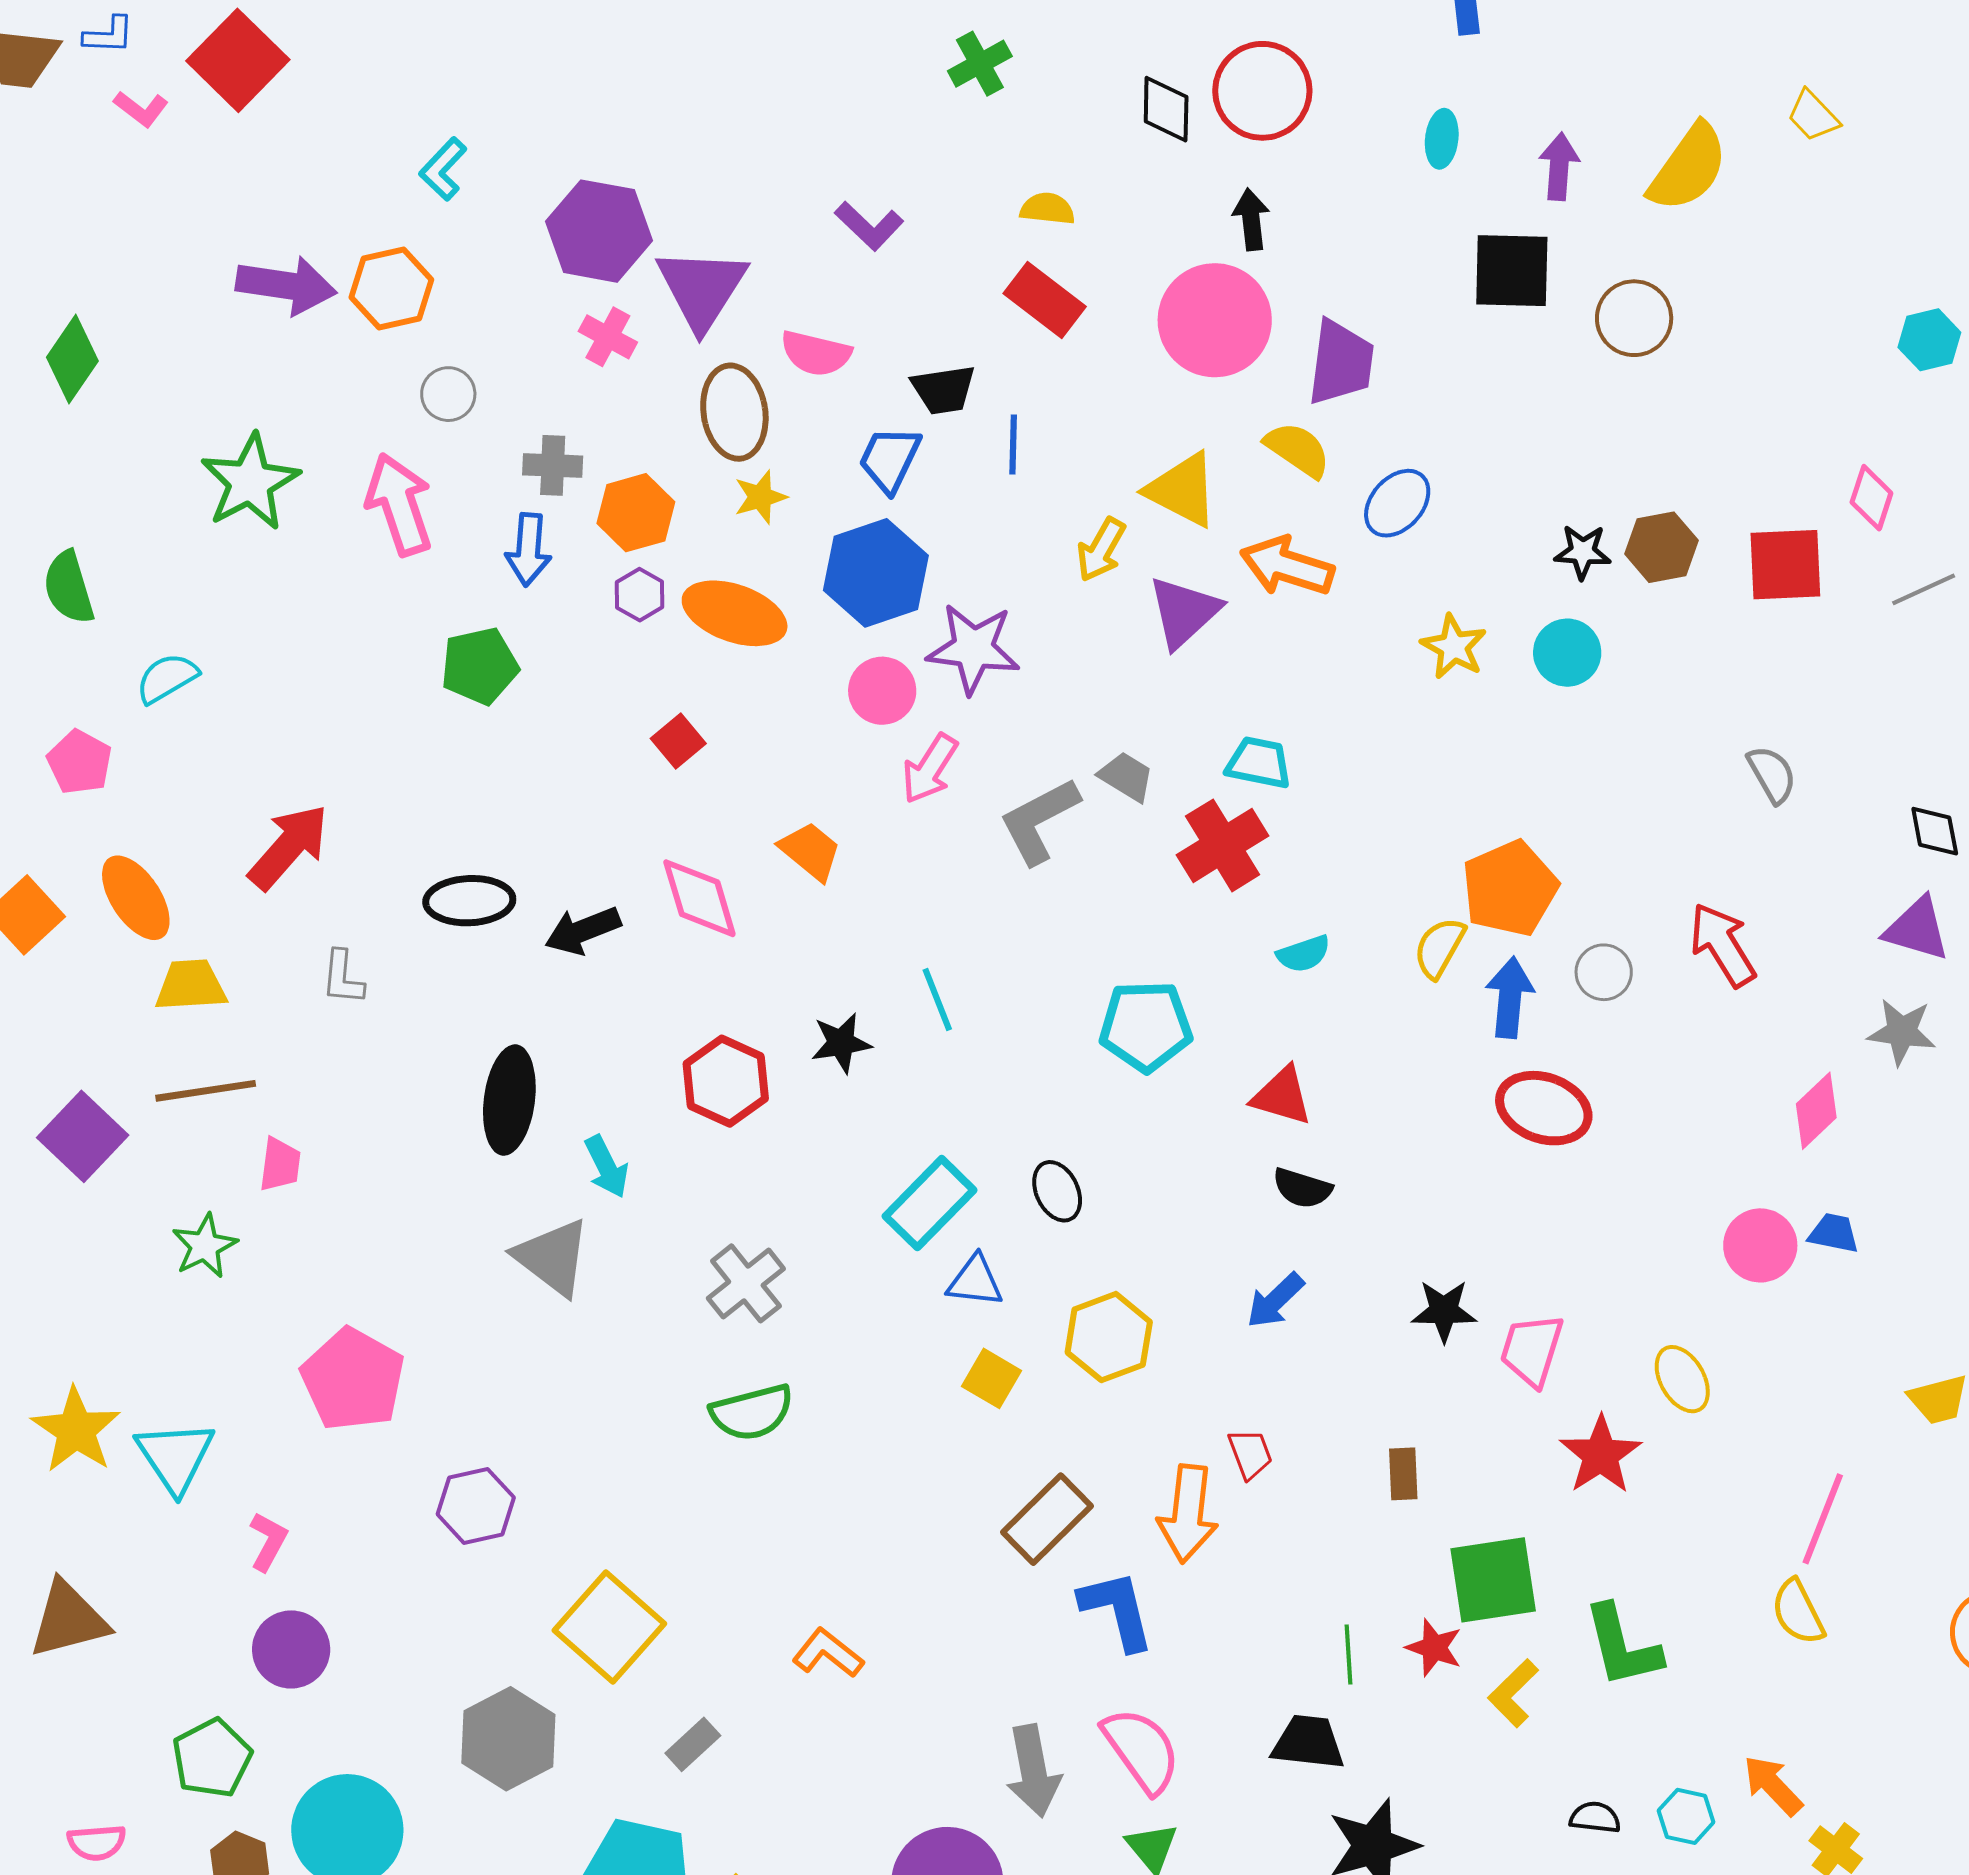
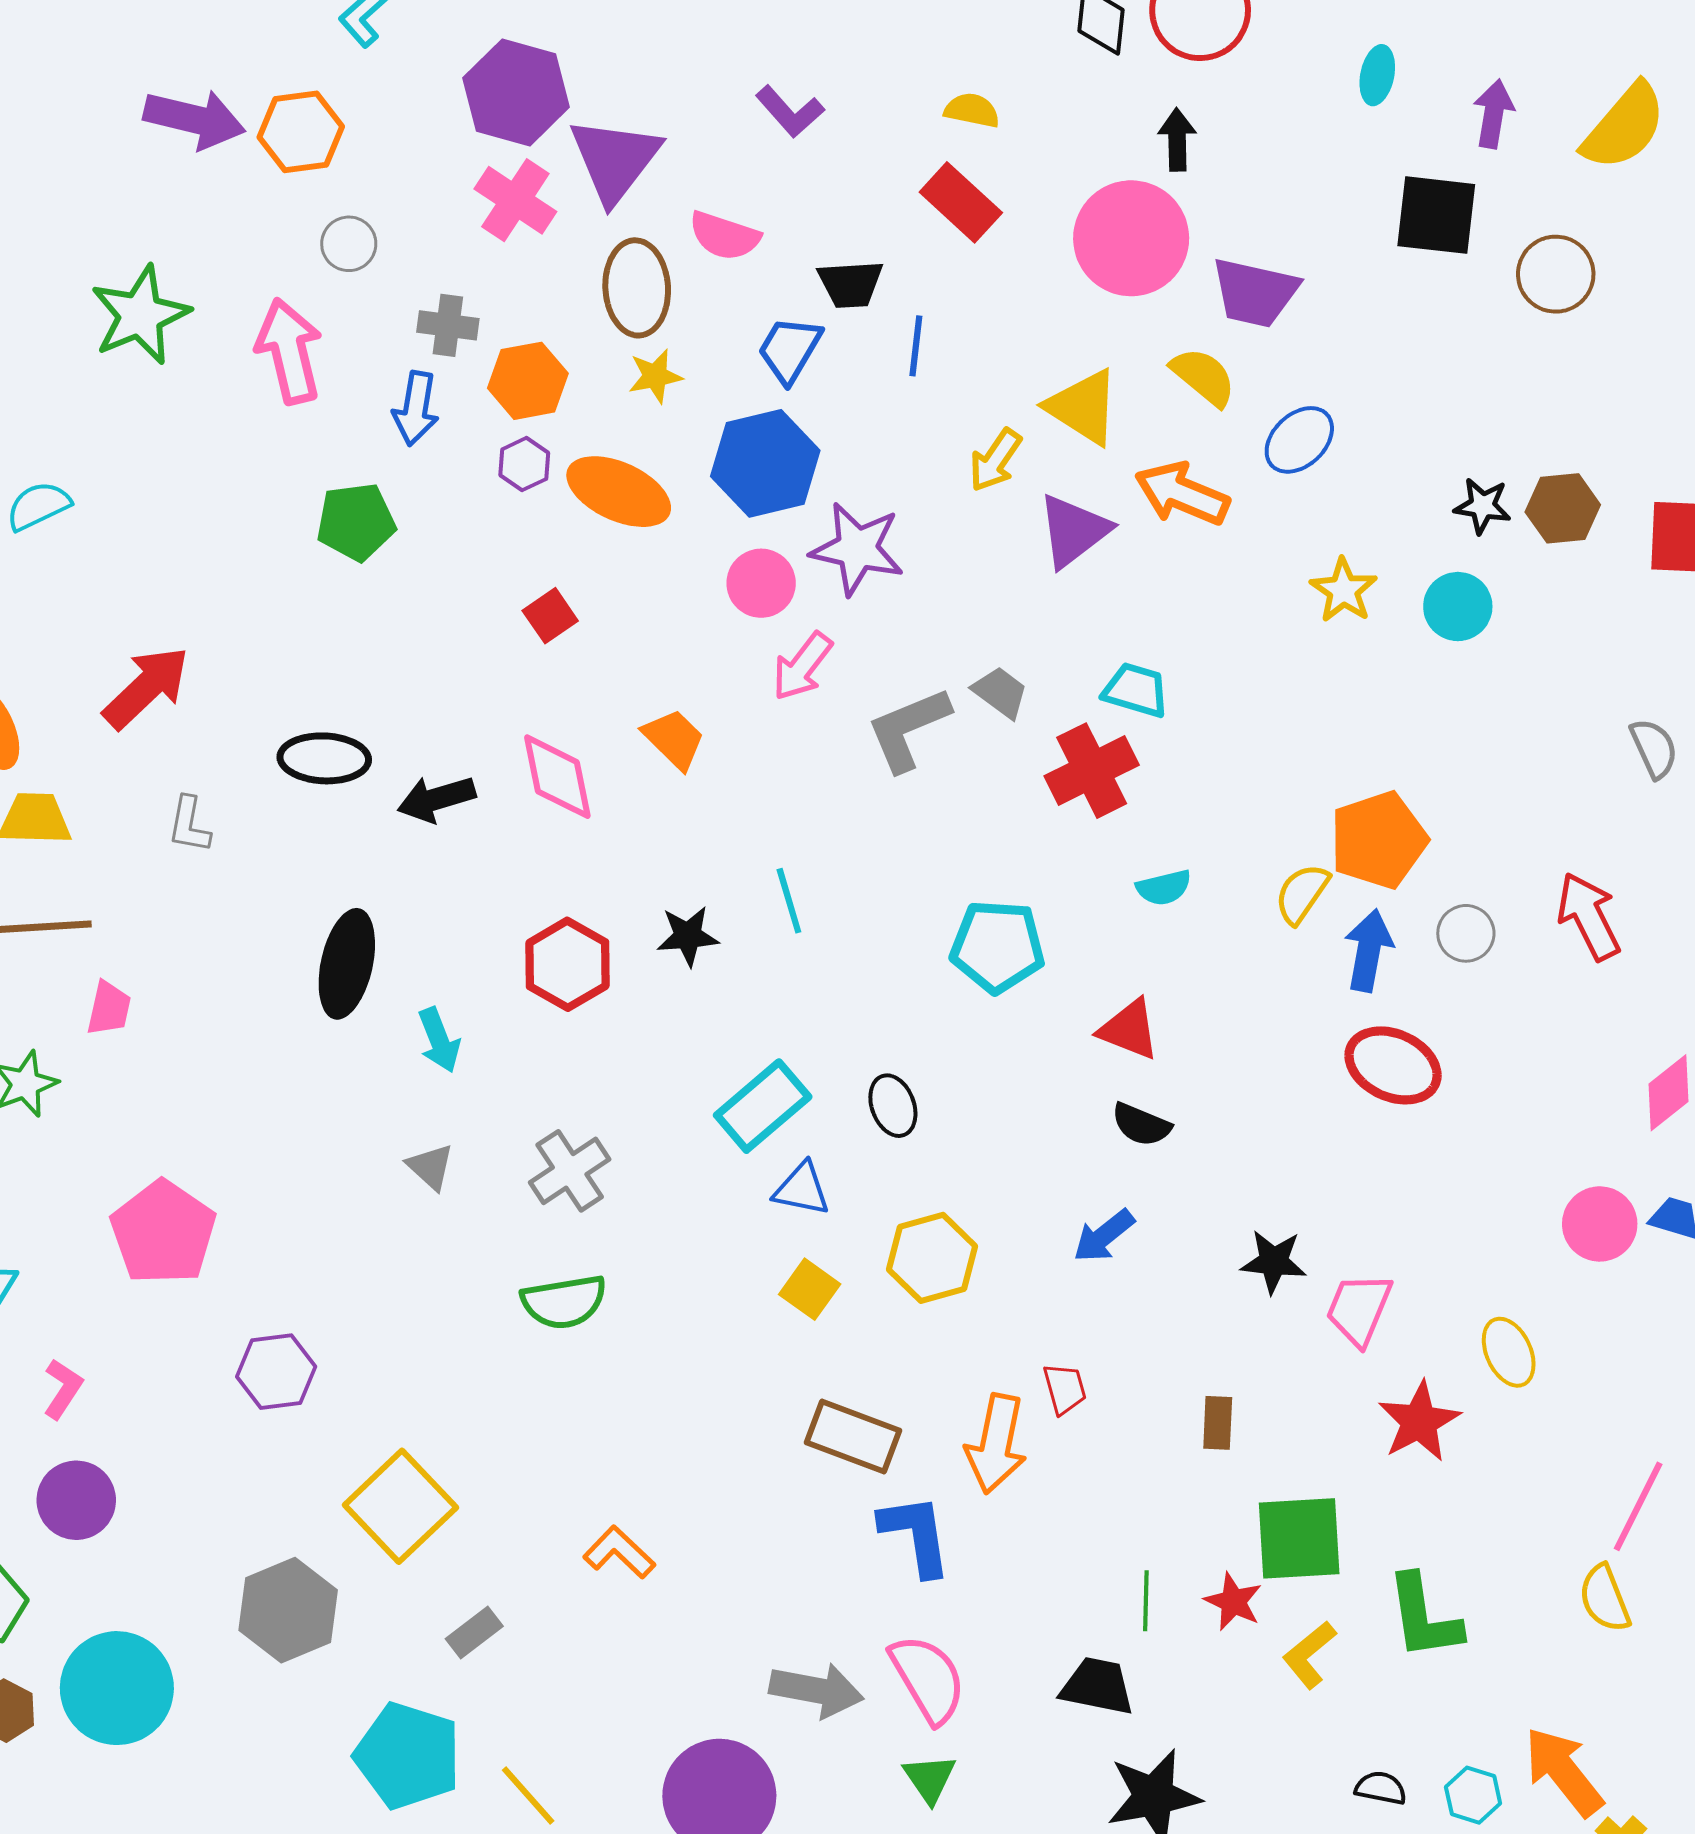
pink cross: (608, 337) -> (515, 200), size x1.4
purple trapezoid: (1341, 363) -> (1255, 293), turned 90
gray triangle: (553, 1257) -> (431, 1167), moved, size x0.6
brown rectangle: (1047, 1519) -> (853, 1436), turned 60
gray arrow: (1033, 1771) -> (817, 1690), turned -74
orange arrow: (1773, 1785) -> (1564, 1772), size x1.4

